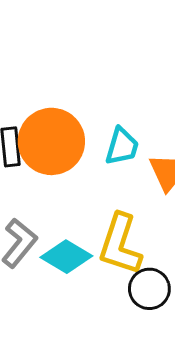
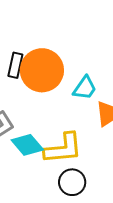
yellow L-shape: (120, 244) -> (63, 148), turned -132

